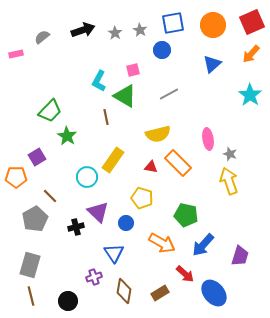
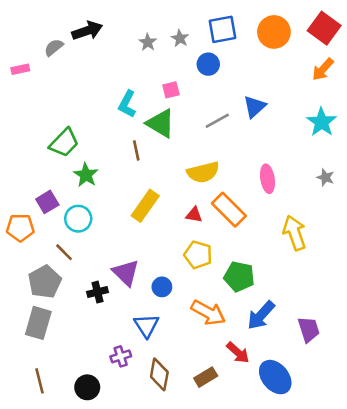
red square: (252, 22) -> (324, 28), turned -30
black arrow: (83, 30) -> (87, 31), moved
blue triangle: (212, 64) -> (255, 107), moved
gray star: (230, 154) -> (325, 177), moved
cyan circle: (87, 177) -> (78, 219), moved
yellow pentagon: (142, 198) -> (198, 255), moved
purple trapezoid: (240, 256) -> (309, 329), turned -35
gray rectangle: (30, 265) -> (38, 323), moved

